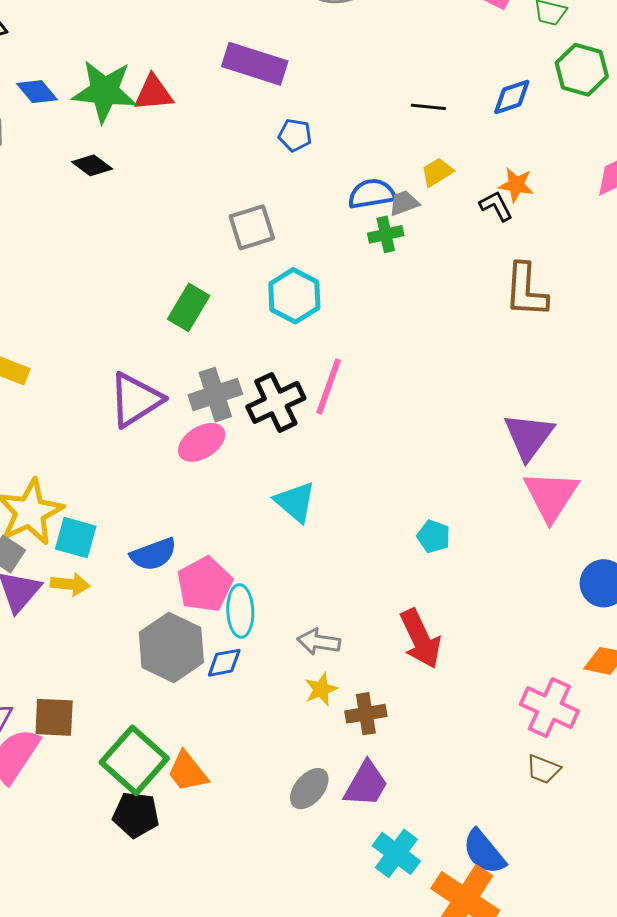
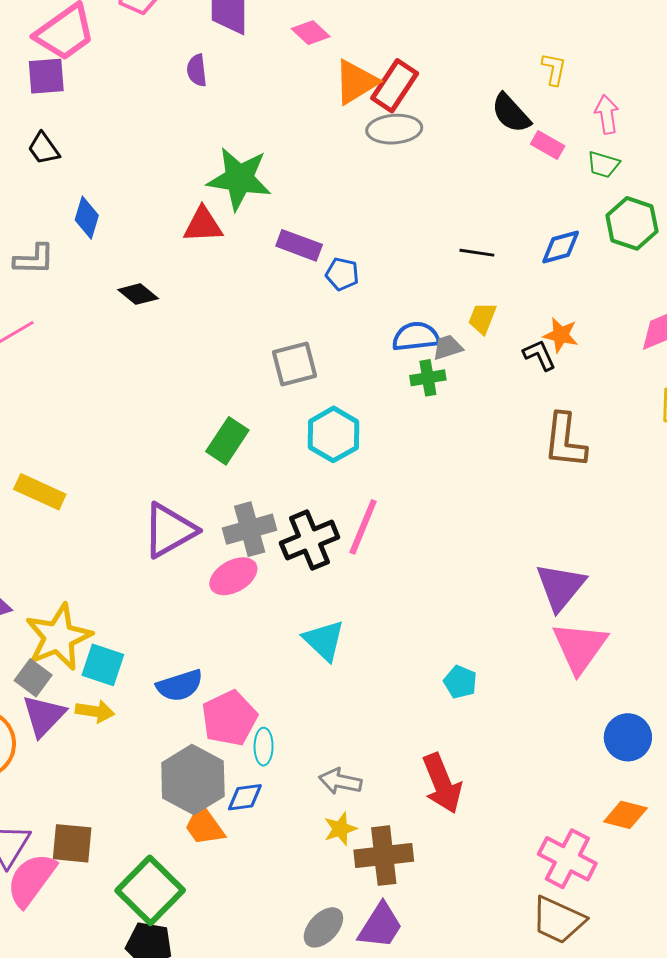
purple rectangle: (255, 64) -> (299, 245), moved, size x0.7
green star: (104, 91) -> (239, 179), moved
blue diamond: (37, 92) -> (87, 218), turned 54
yellow trapezoid: (437, 172) -> (482, 318), turned -40
cyan ellipse: (240, 611) -> (264, 747), size x0.7
brown cross: (366, 714) -> (384, 856), size x1.4
brown trapezoid: (543, 769) -> (558, 920), size x1.6
orange trapezoid: (187, 772) -> (204, 826), moved

